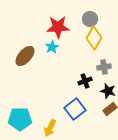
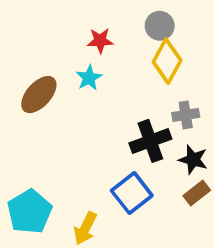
red star: (58, 27) -> (100, 41), size x0.6
black cross: (85, 81) -> (150, 141), size x1.5
cyan pentagon: (20, 119) -> (30, 212), turned -30

